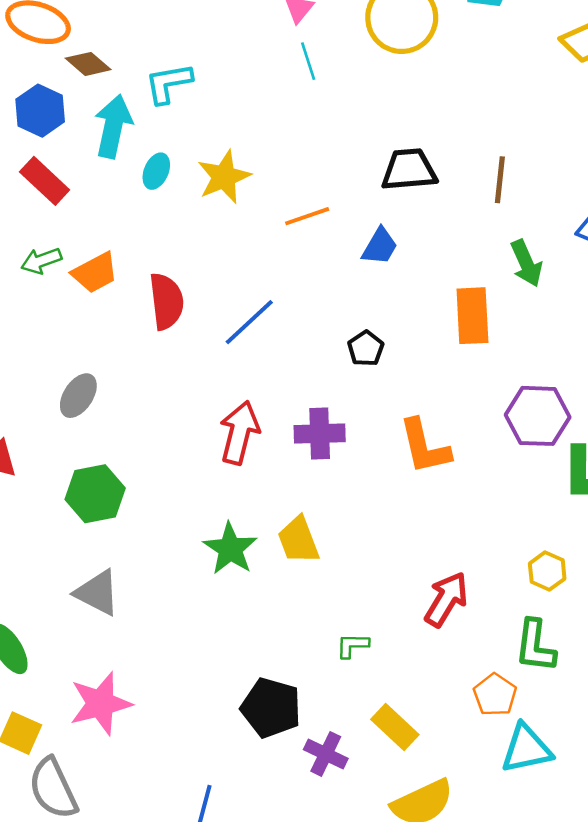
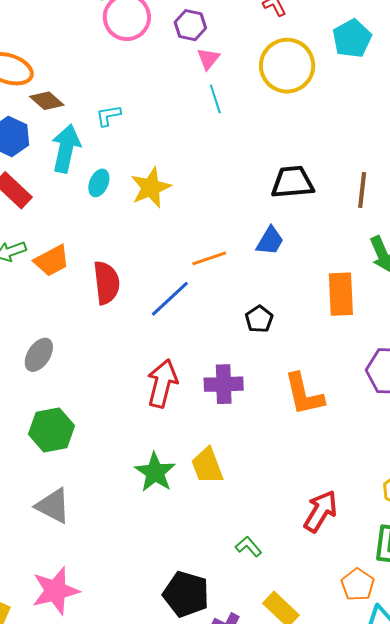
cyan L-shape: (169, 83) -> (108, 116), size x0.7
orange line: (307, 216) -> (209, 258), moved
green L-shape: (352, 645) -> (248, 547), turned 48

